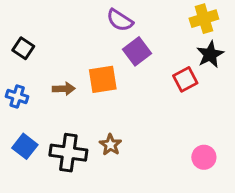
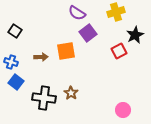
yellow cross: (204, 19) -> (116, 12), moved
blue square: (25, 146) -> (16, 82), moved
pink circle: (204, 157) -> (123, 110), moved

